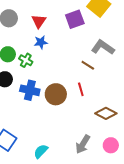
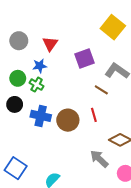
purple square: (75, 19) -> (85, 58), moved
blue star: (41, 42) -> (40, 66), moved
gray arrow: (83, 144) -> (99, 159), moved, turned 102

